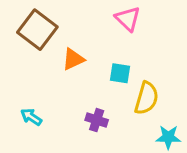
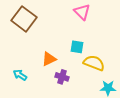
orange triangle: (73, 59) -> (49, 59), moved
yellow semicircle: (146, 98) -> (94, 63), turned -85

